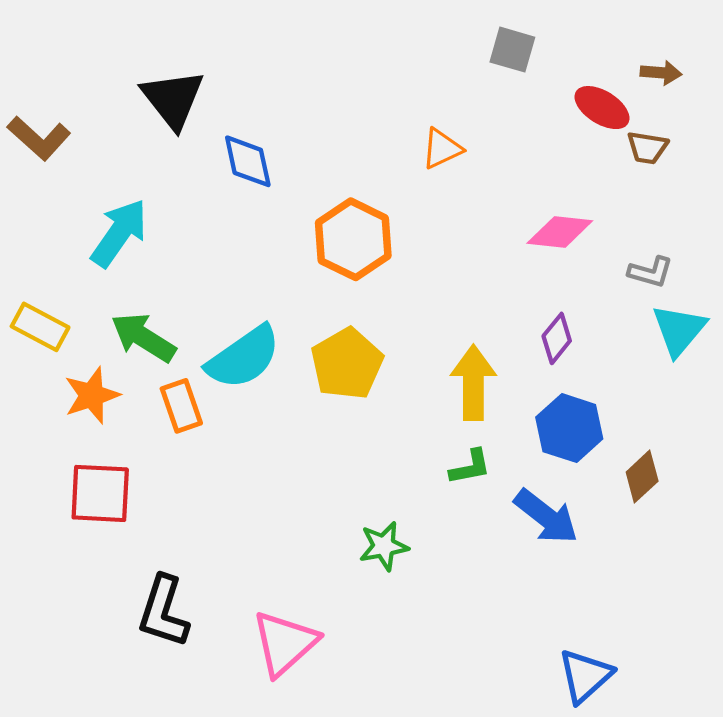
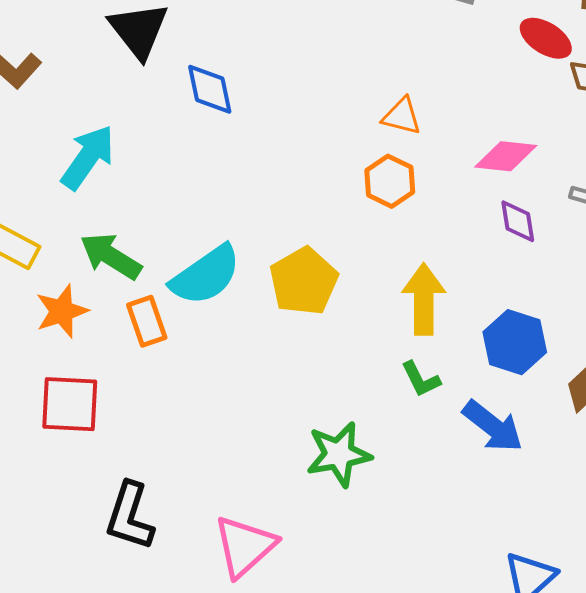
orange triangle: (442, 149) -> (402, 116), moved, turned 39
orange hexagon: (353, 239) -> (390, 181), moved, size x0.7
purple diamond: (557, 338) -> (518, 221), moved, turned -48
green L-shape: (470, 467) -> (421, 379), turned 75
green star: (384, 546) -> (339, 454), size x1.4

